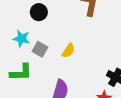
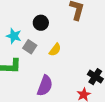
black circle: (39, 12) -> (41, 23), moved

